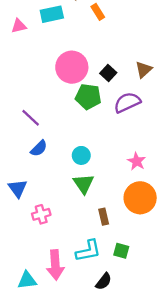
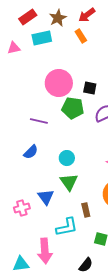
black square: (108, 73) -> (90, 88), turned -32
purple line: (31, 118) -> (39, 121), moved, turned -30
blue triangle: (18, 188) -> (46, 197), moved
pink cross: (41, 214) -> (22, 208), moved
cyan L-shape: (88, 251) -> (67, 227), moved

